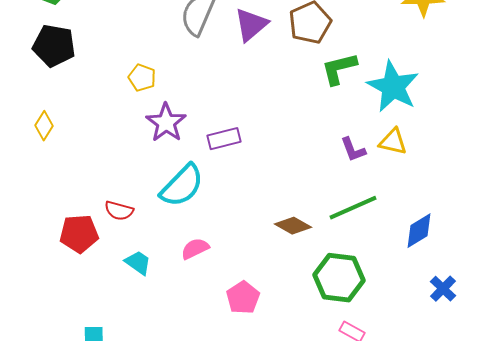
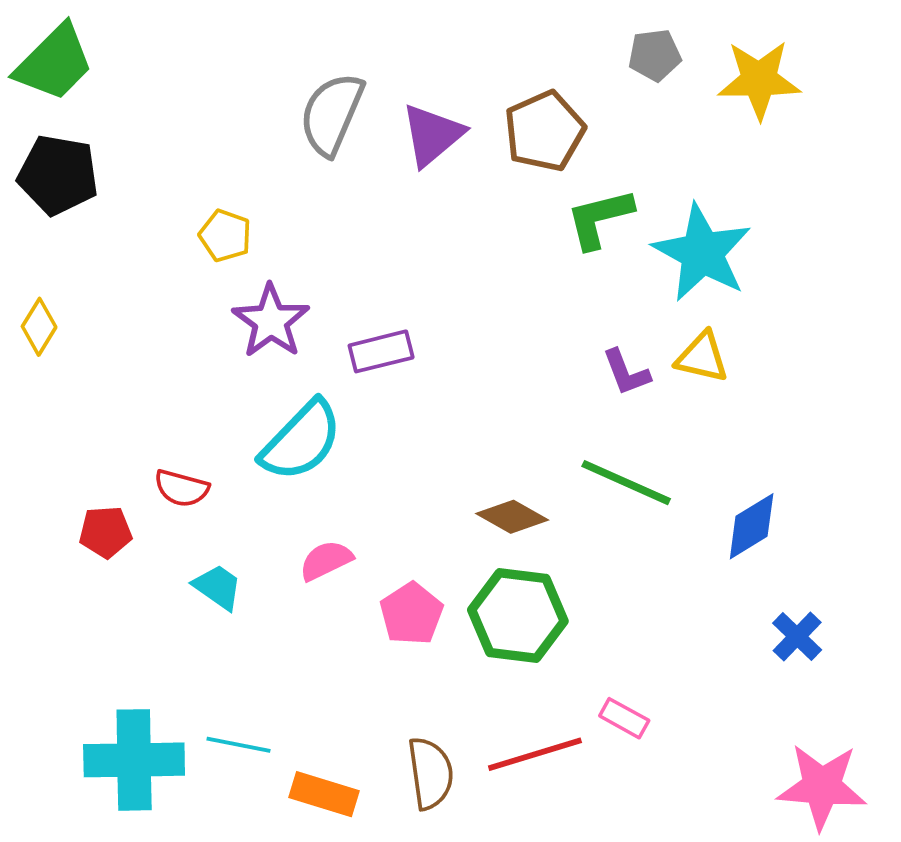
green line: (353, 208) -> (626, 483), turned 48
red pentagon: (79, 234) -> (106, 532), size x0.7
green hexagon: (339, 278) -> (518, 616), moved
pink pentagon: (243, 298) -> (411, 614), moved

